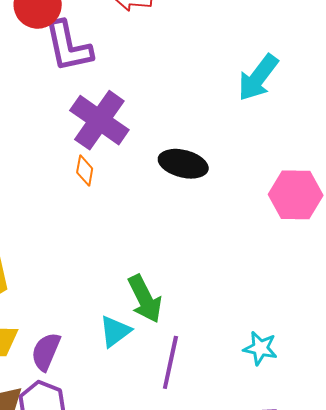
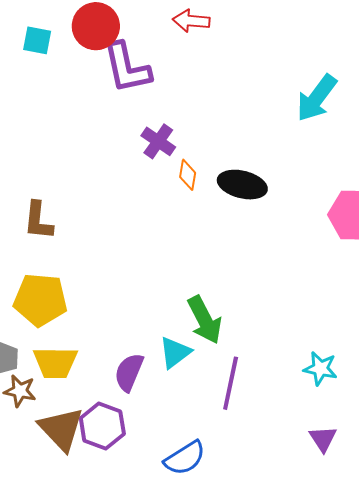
purple cross: (99, 120) -> (158, 141), size x0.6
orange diamond: (85, 170) -> (188, 175), moved
purple semicircle: (46, 352) -> (129, 372), moved

